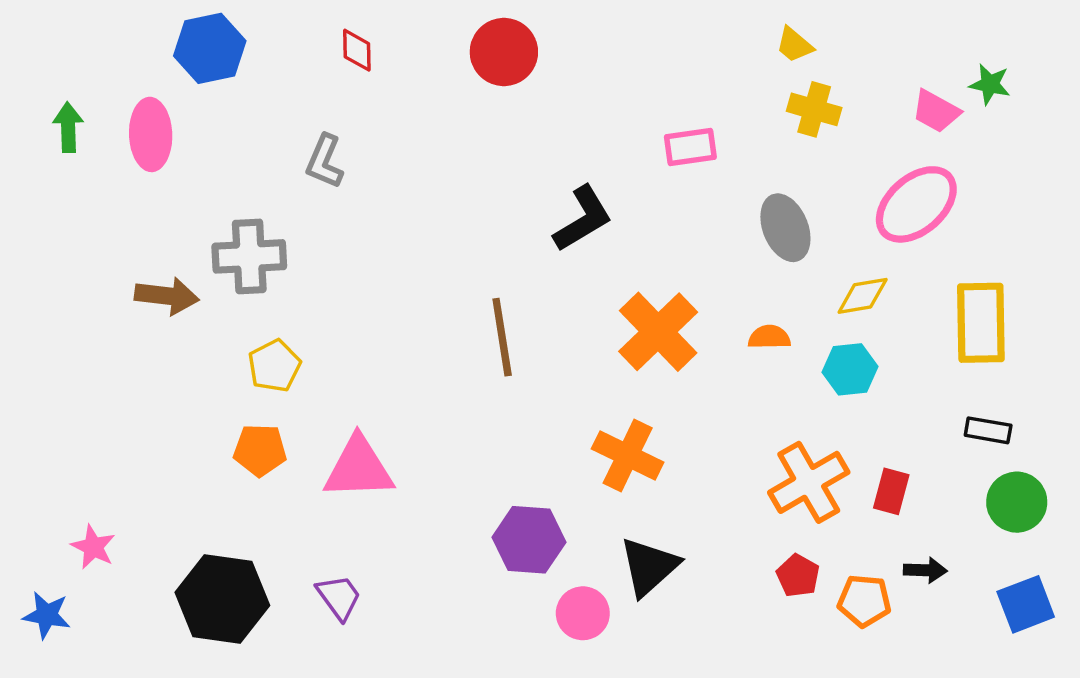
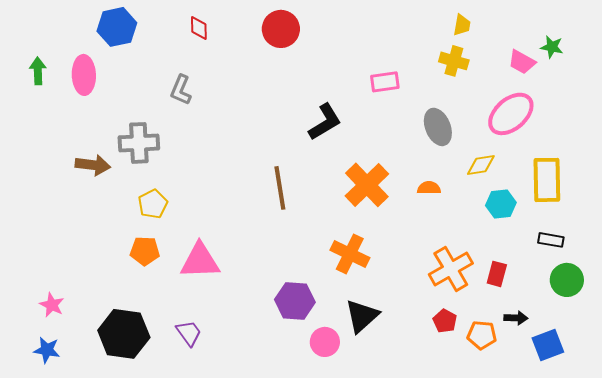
yellow trapezoid: (794, 45) -> (462, 25), moved, turned -120
cyan hexagon: (850, 369) -> (501, 204), moved
blue square: (1026, 604) -> (548, 345), moved
blue star: (47, 615) -> (47, 350), moved

